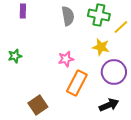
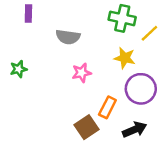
gray semicircle: (68, 16) -> (68, 37), moved, turned 108
orange rectangle: (77, 83) -> (107, 107), moved, size x0.7
brown square: (38, 105) -> (86, 127), moved

